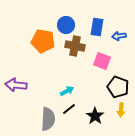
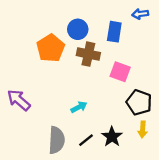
blue arrow: (119, 36) -> (140, 14), moved
orange pentagon: (43, 41) -> (51, 48), turned 30
purple arrow: (16, 85) -> (19, 100), turned 35
black line: (69, 109) -> (86, 140), moved

